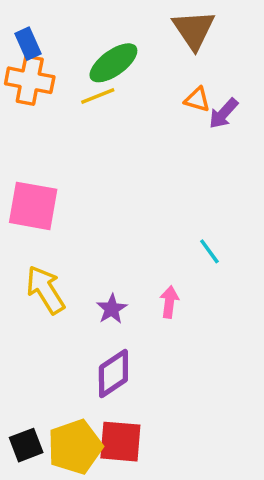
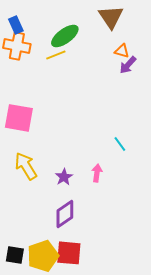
orange triangle: (197, 99) -> (122, 51), moved
black square: (26, 445) -> (15, 255), turned 30

